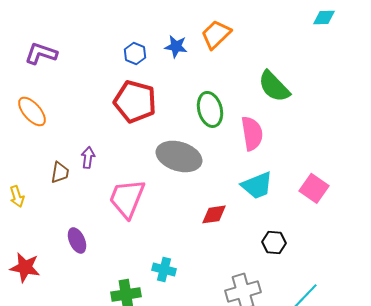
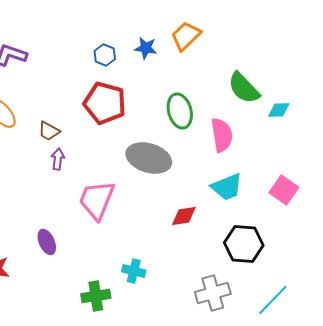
cyan diamond: (324, 17) -> (279, 110), moved
brown trapezoid: (60, 172) -> (49, 131), moved, turned 110
black hexagon: (274, 242) -> (244, 244), size x1.6

